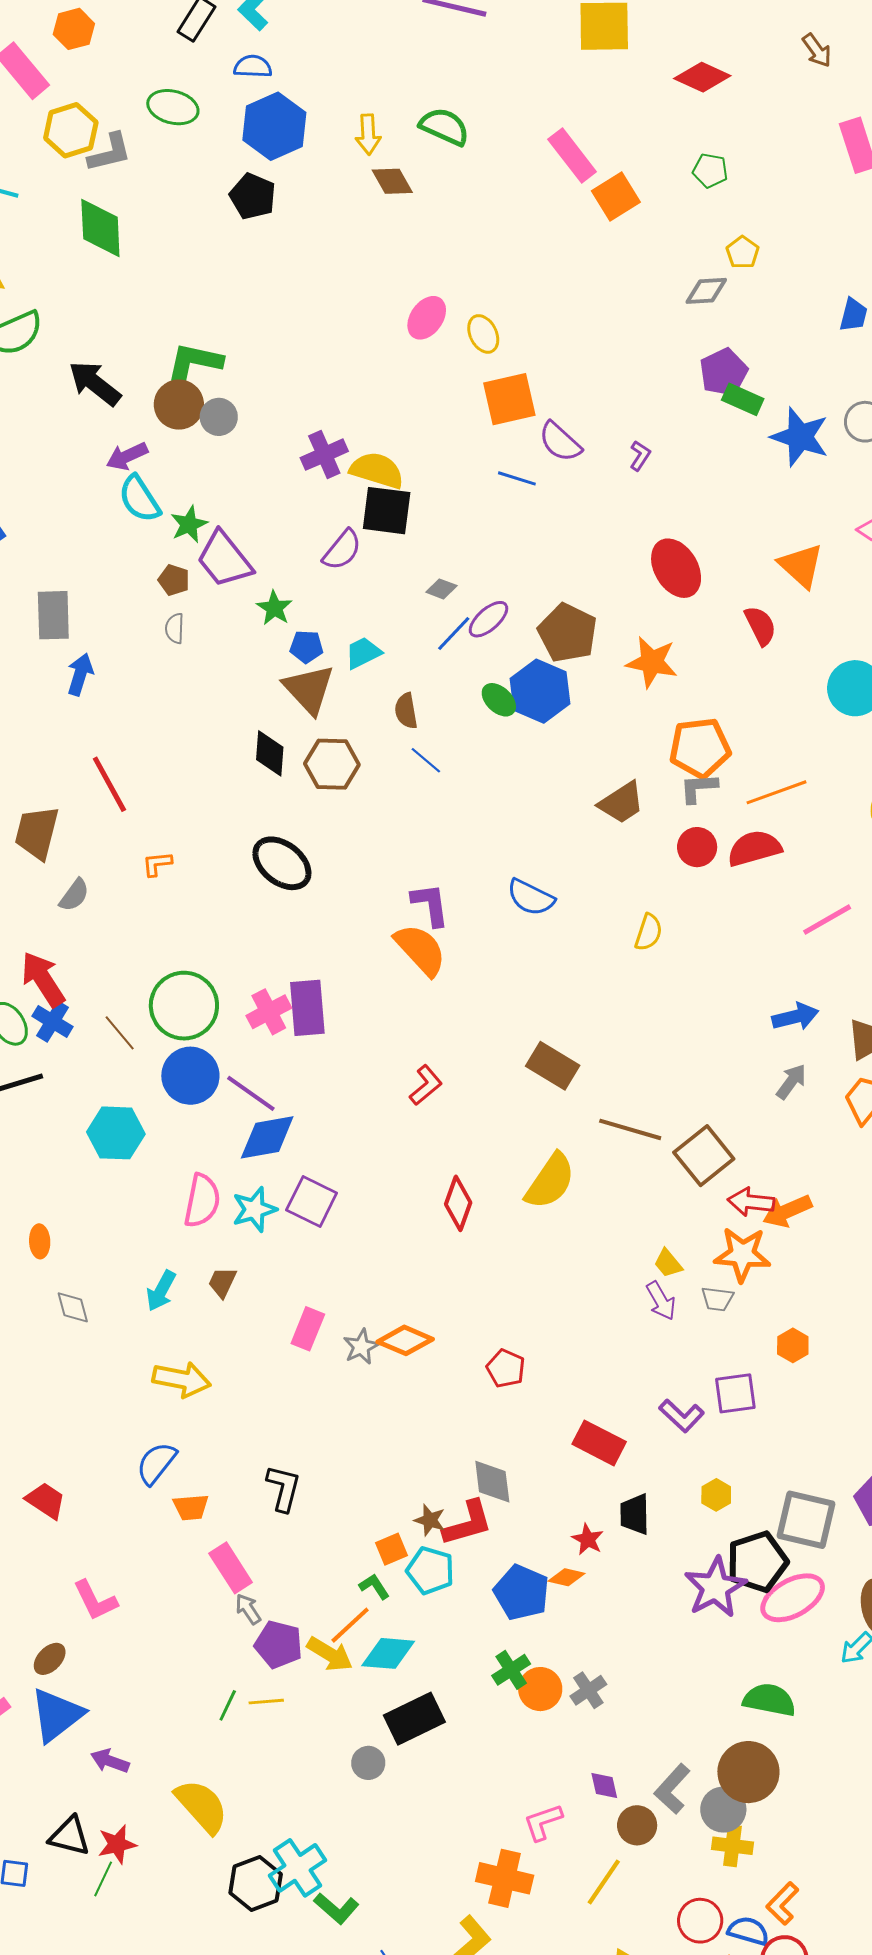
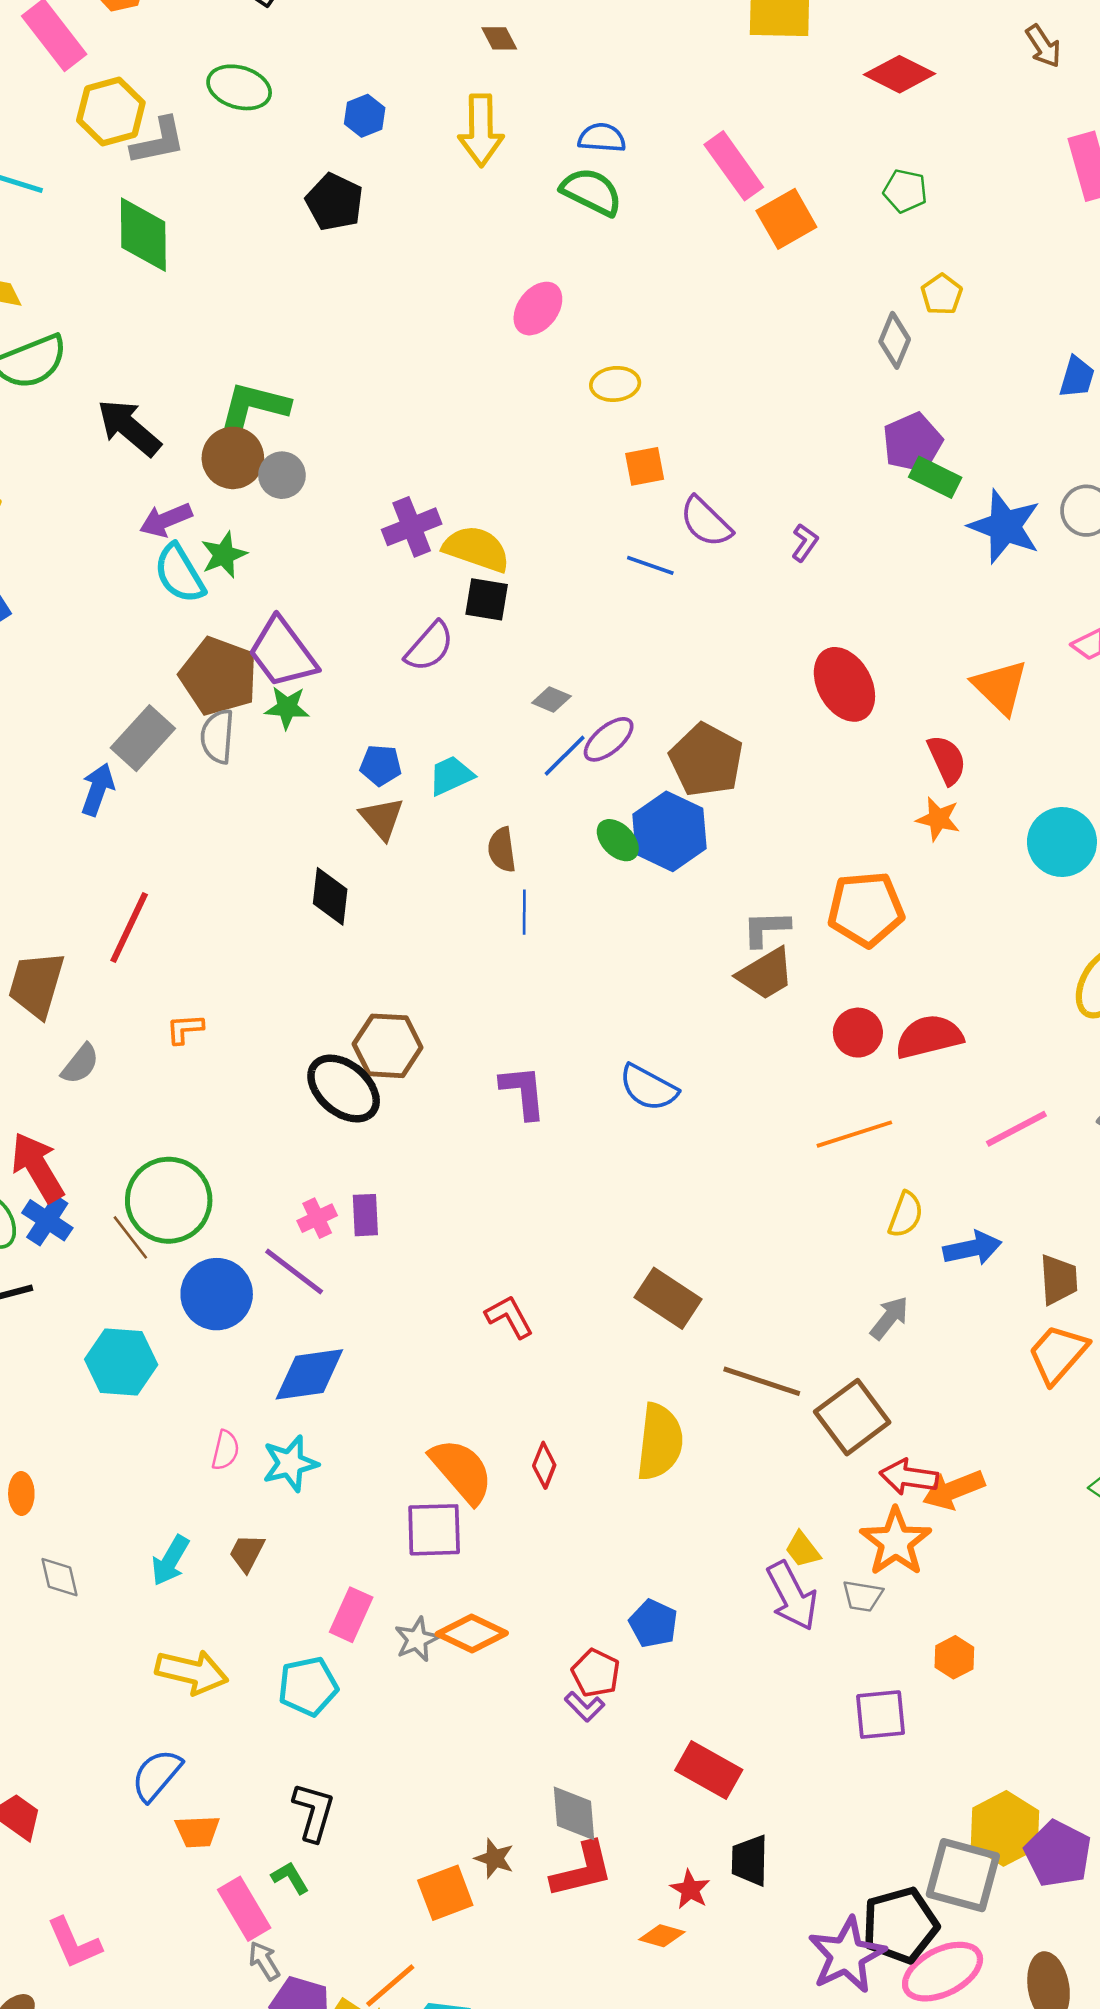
blue semicircle: (253, 67) -> (602, 138), moved
blue hexagon: (274, 126) -> (365, 116), size x0.5
green semicircle: (444, 127) -> (592, 192), moved
yellow arrow: (368, 134) -> (481, 130), size x1.4
brown diamond: (392, 181) -> (499, 38), moved, size x0.7
gray diamond: (706, 291) -> (895, 340), turned -66
pink ellipse: (427, 318) -> (538, 309), moved
yellow ellipse: (483, 334) -> (615, 384), turned -72
orange square: (509, 399) -> (645, 466), size x0.6
black square: (387, 511) -> (487, 599), size x0.7
green star: (189, 524) -> (224, 555), moved
brown pentagon: (174, 580) -> (219, 676), size x2.0
green star: (274, 608) -> (287, 708), moved, turned -30
gray rectangle: (53, 615) -> (143, 738), moved, turned 42
gray semicircle: (175, 628) -> (217, 736), size x1.4
orange star: (652, 662) -> (938, 819), moved, size x0.7
brown triangle: (309, 689) -> (382, 818), size x0.7
blue line: (426, 760) -> (524, 912), turned 48
brown hexagon: (332, 764) -> (388, 1046), moved
red line: (109, 784) -> (129, 928), turned 52
gray L-shape: (698, 788) -> (766, 929), moved
orange line: (776, 792) -> (854, 1134), moved
black ellipse: (282, 863) -> (344, 1088), moved
yellow semicircle: (649, 932) -> (906, 1215), moved
orange semicircle: (420, 950) -> (462, 1471), moved
green circle: (184, 1006) -> (169, 1200), moved
purple rectangle: (307, 1008) -> (365, 1215), size x0.6
pink cross: (269, 1012) -> (317, 1218), size x0.7
gray arrow: (791, 1082) -> (889, 1318), moved
red L-shape: (426, 1085) -> (509, 1317), turned -81
purple line: (251, 1093) -> (294, 1271), moved
yellow semicircle: (550, 1181) -> (660, 1442), turned -30
pink semicircle: (202, 1201) -> (225, 1450), size x0.6
purple square: (312, 1201) -> (434, 1530), moved, turned -30
red diamond: (458, 1203) -> (544, 1465), size x0.7
orange star: (742, 1254) -> (896, 1542), turned 30
purple arrow: (661, 1301) -> (792, 1596), size x1.4
purple L-shape: (682, 1416) -> (585, 1707), moved, size x0.7
yellow hexagon: (716, 1495) -> (1005, 1828), moved, size x1.8
red L-shape: (468, 1523) -> (582, 1870), moved
orange square: (391, 1549) -> (445, 1893), size x1.4
cyan pentagon: (430, 1570) -> (308, 1686), moved, turned -30
green L-shape: (374, 1587) -> (290, 1878), moved
blue pentagon: (522, 1592) -> (653, 1623), moved, size x0.7

